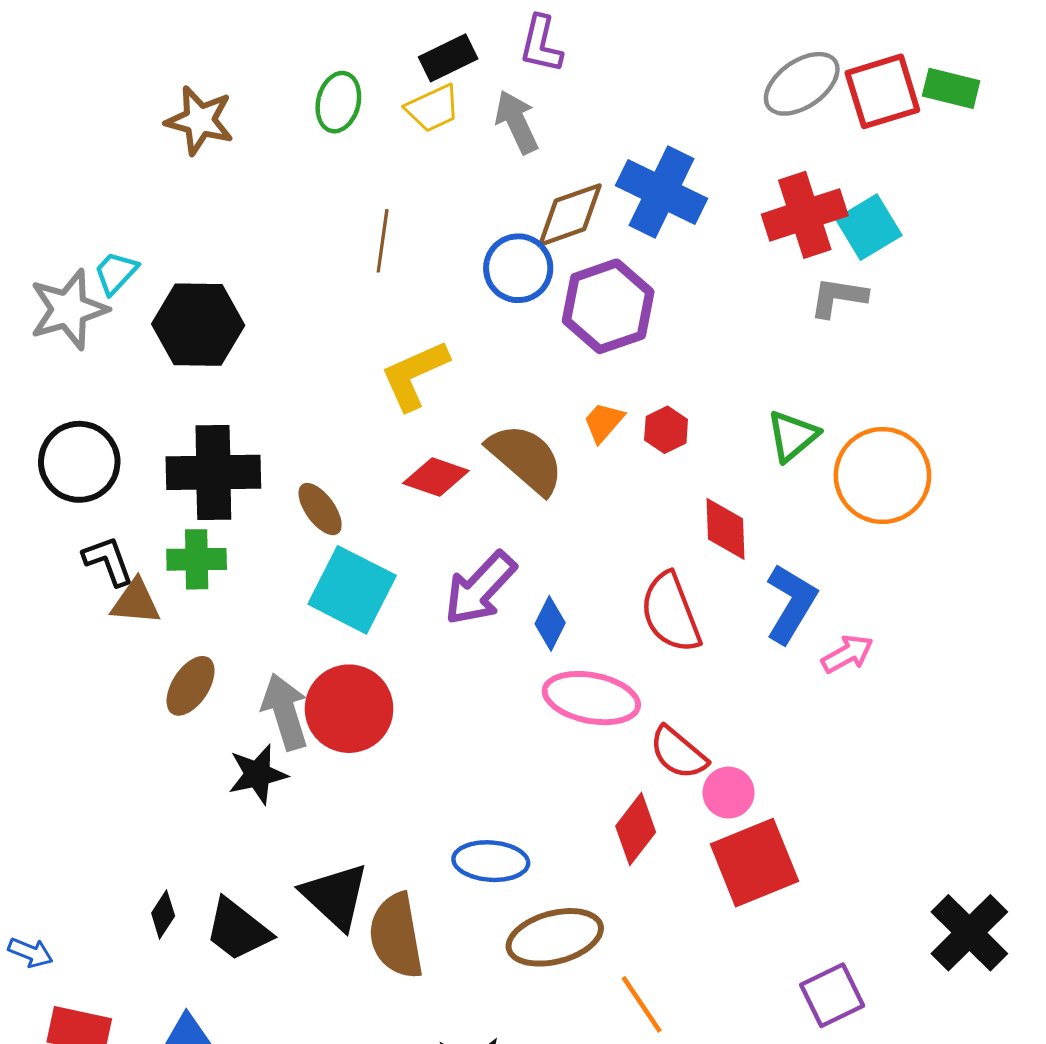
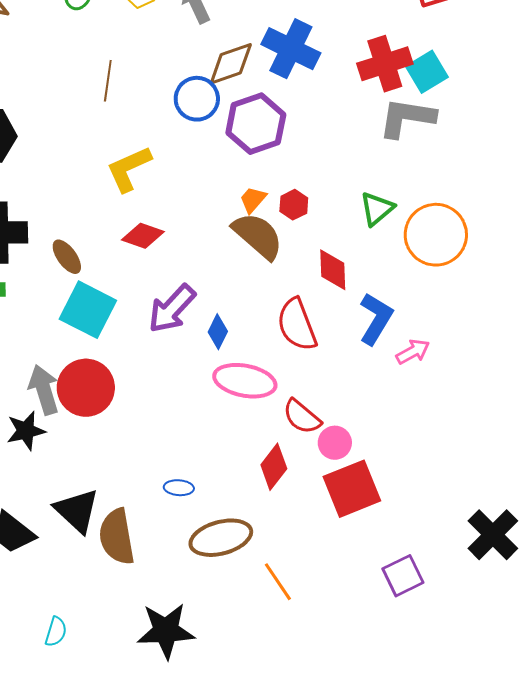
gray L-shape: (838, 297) -> (407, 118), size x1.5
brown semicircle: (526, 459) -> (258, 236), moved
blue ellipse: (491, 861) -> (179, 488), size x0.6

